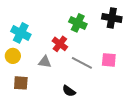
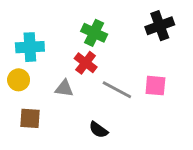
black cross: (112, 18) -> (160, 26), turned -30
green cross: (78, 23) -> (94, 33), moved
cyan cross: (21, 33) -> (30, 47), turned -30

